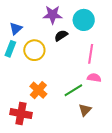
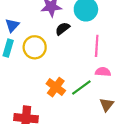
orange cross: (38, 90) -> (56, 87), moved
brown triangle: (85, 110) -> (107, 105), moved

